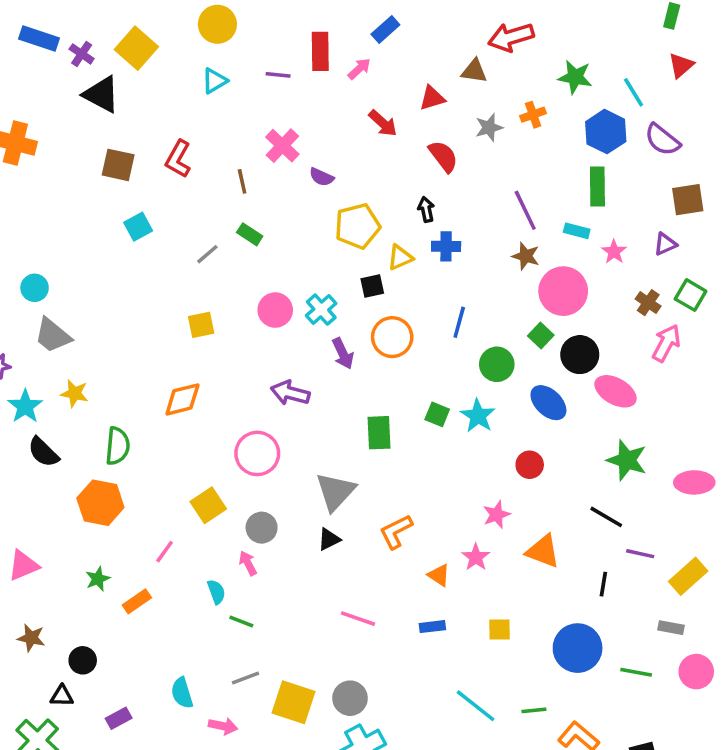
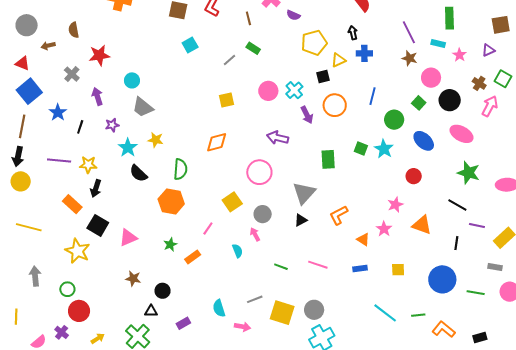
pink circle: (563, 291) -> (431, 78), size x0.7
black circle: (580, 355) -> (450, 100), moved
green line: (241, 622) -> (281, 267), moved

